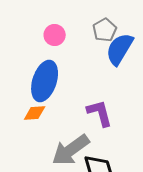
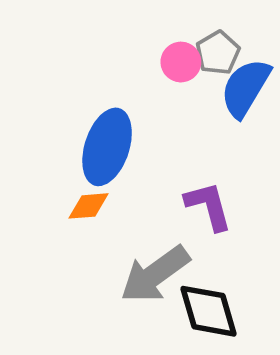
pink circle: (55, 35) -> (181, 62), moved

